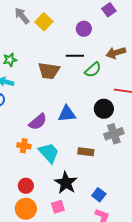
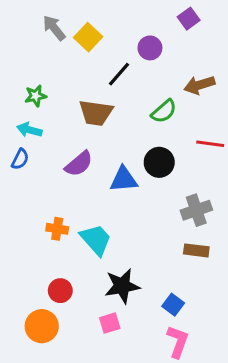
black line: (75, 56) -> (119, 74), moved, turned -48
black circle: (104, 109) -> (159, 162), moved
purple semicircle: (38, 122) -> (79, 164), moved
brown rectangle: (86, 152) -> (196, 250), moved
black star: (66, 183) -> (122, 286), turned 30
orange circle: (26, 209) -> (42, 326), moved

